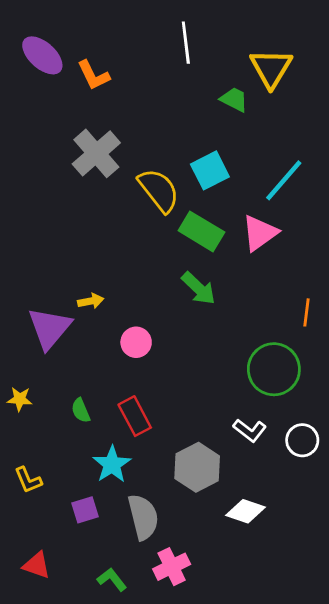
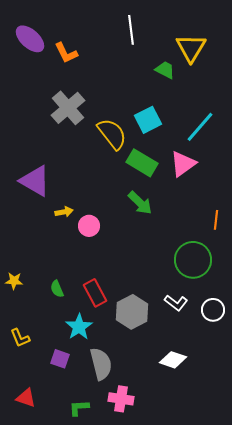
purple triangle: (49, 328) -> (35, 181), moved, turned -40
pink circle: (136, 342) -> (89, 226), moved
gray hexagon: (197, 467) -> (132, 312), moved
purple square: (85, 510) -> (60, 359), turned 36
pink cross: (172, 567) -> (121, 399), turned 35
green L-shape: (112, 579) -> (79, 408), turned -55

